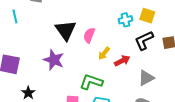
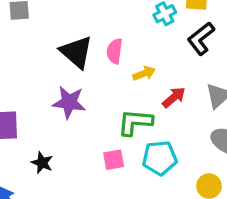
yellow arrow: (104, 53) -> (144, 73), turned -136
red arrow: (122, 61) -> (174, 97), moved

